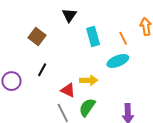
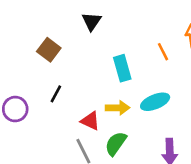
cyan rectangle: (93, 37) -> (122, 68), moved
cyan ellipse: (118, 61) -> (155, 102), moved

